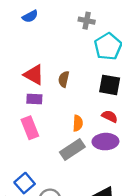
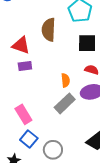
brown semicircle: (64, 79) -> (49, 30), moved, size x1.6
pink rectangle: (30, 128) -> (23, 114), moved

